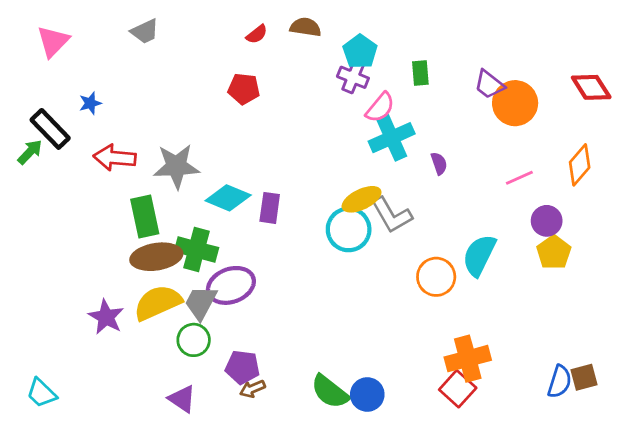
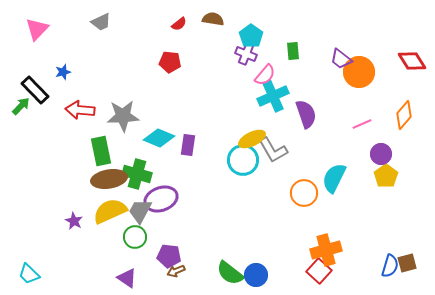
purple semicircle: (439, 163) -> (306, 114), size x1.8
purple star: (106, 317) -> (74, 221), size x0.7

